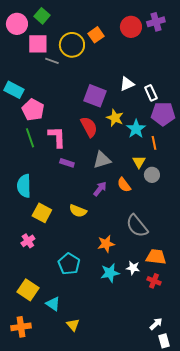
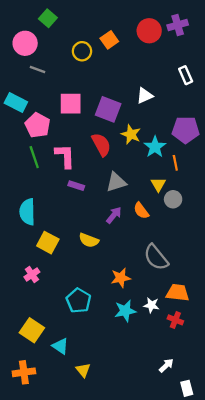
pink circle: (17, 24) -> (25, 43), moved
pink square: (38, 44) -> (71, 104), moved
yellow circle: (72, 45) -> (82, 51), size x0.7
gray line: (52, 61) -> (38, 69), moved
white rectangle: (151, 93) -> (186, 75), moved
white arrow: (156, 324) -> (166, 365), moved

